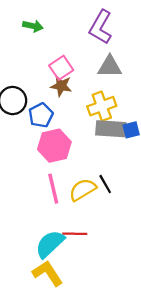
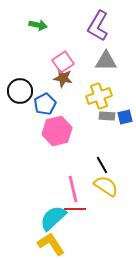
gray rectangle: (111, 129) -> (107, 116), size x0.6
pink line: (53, 189) -> (73, 189), moved
yellow semicircle: (83, 190) -> (106, 186), moved, turned 65

